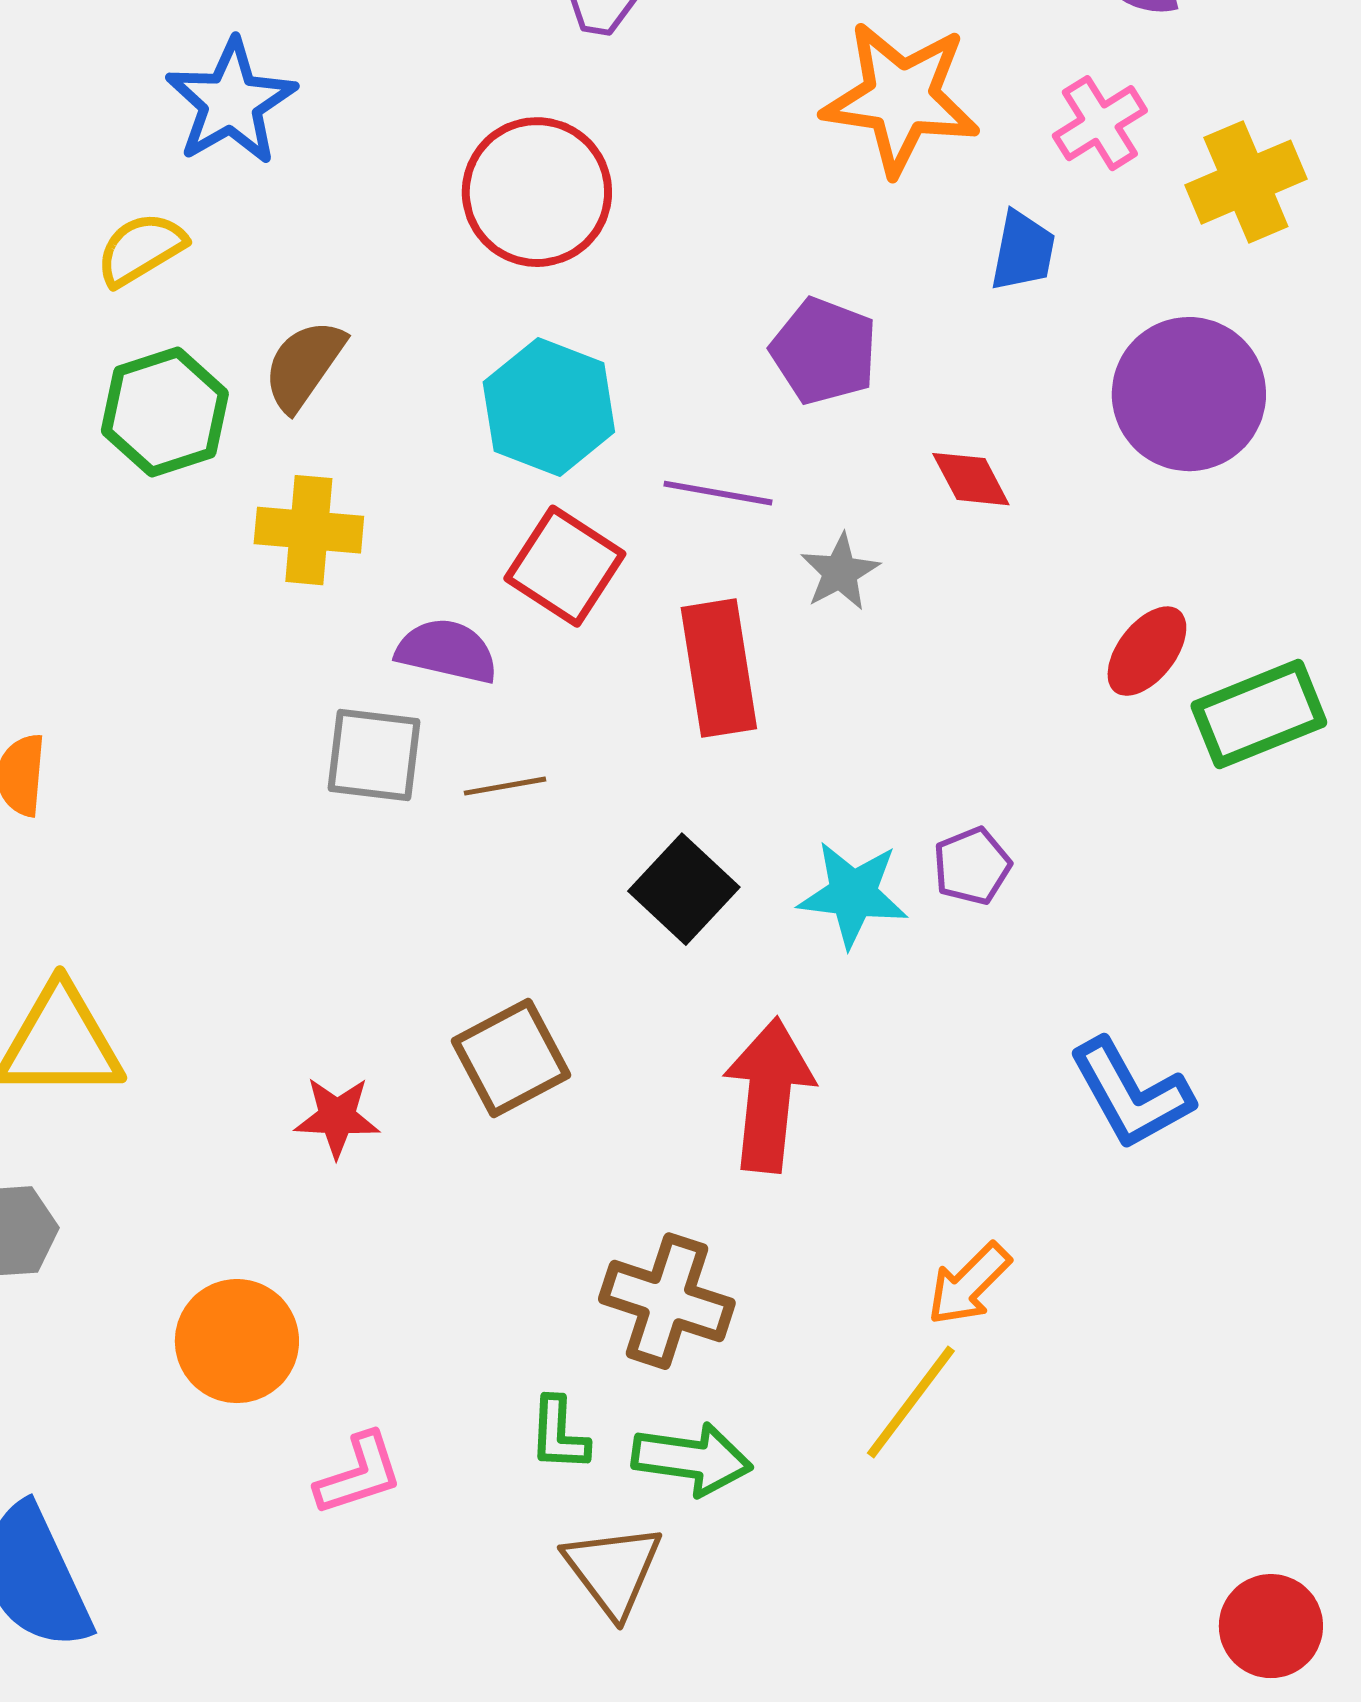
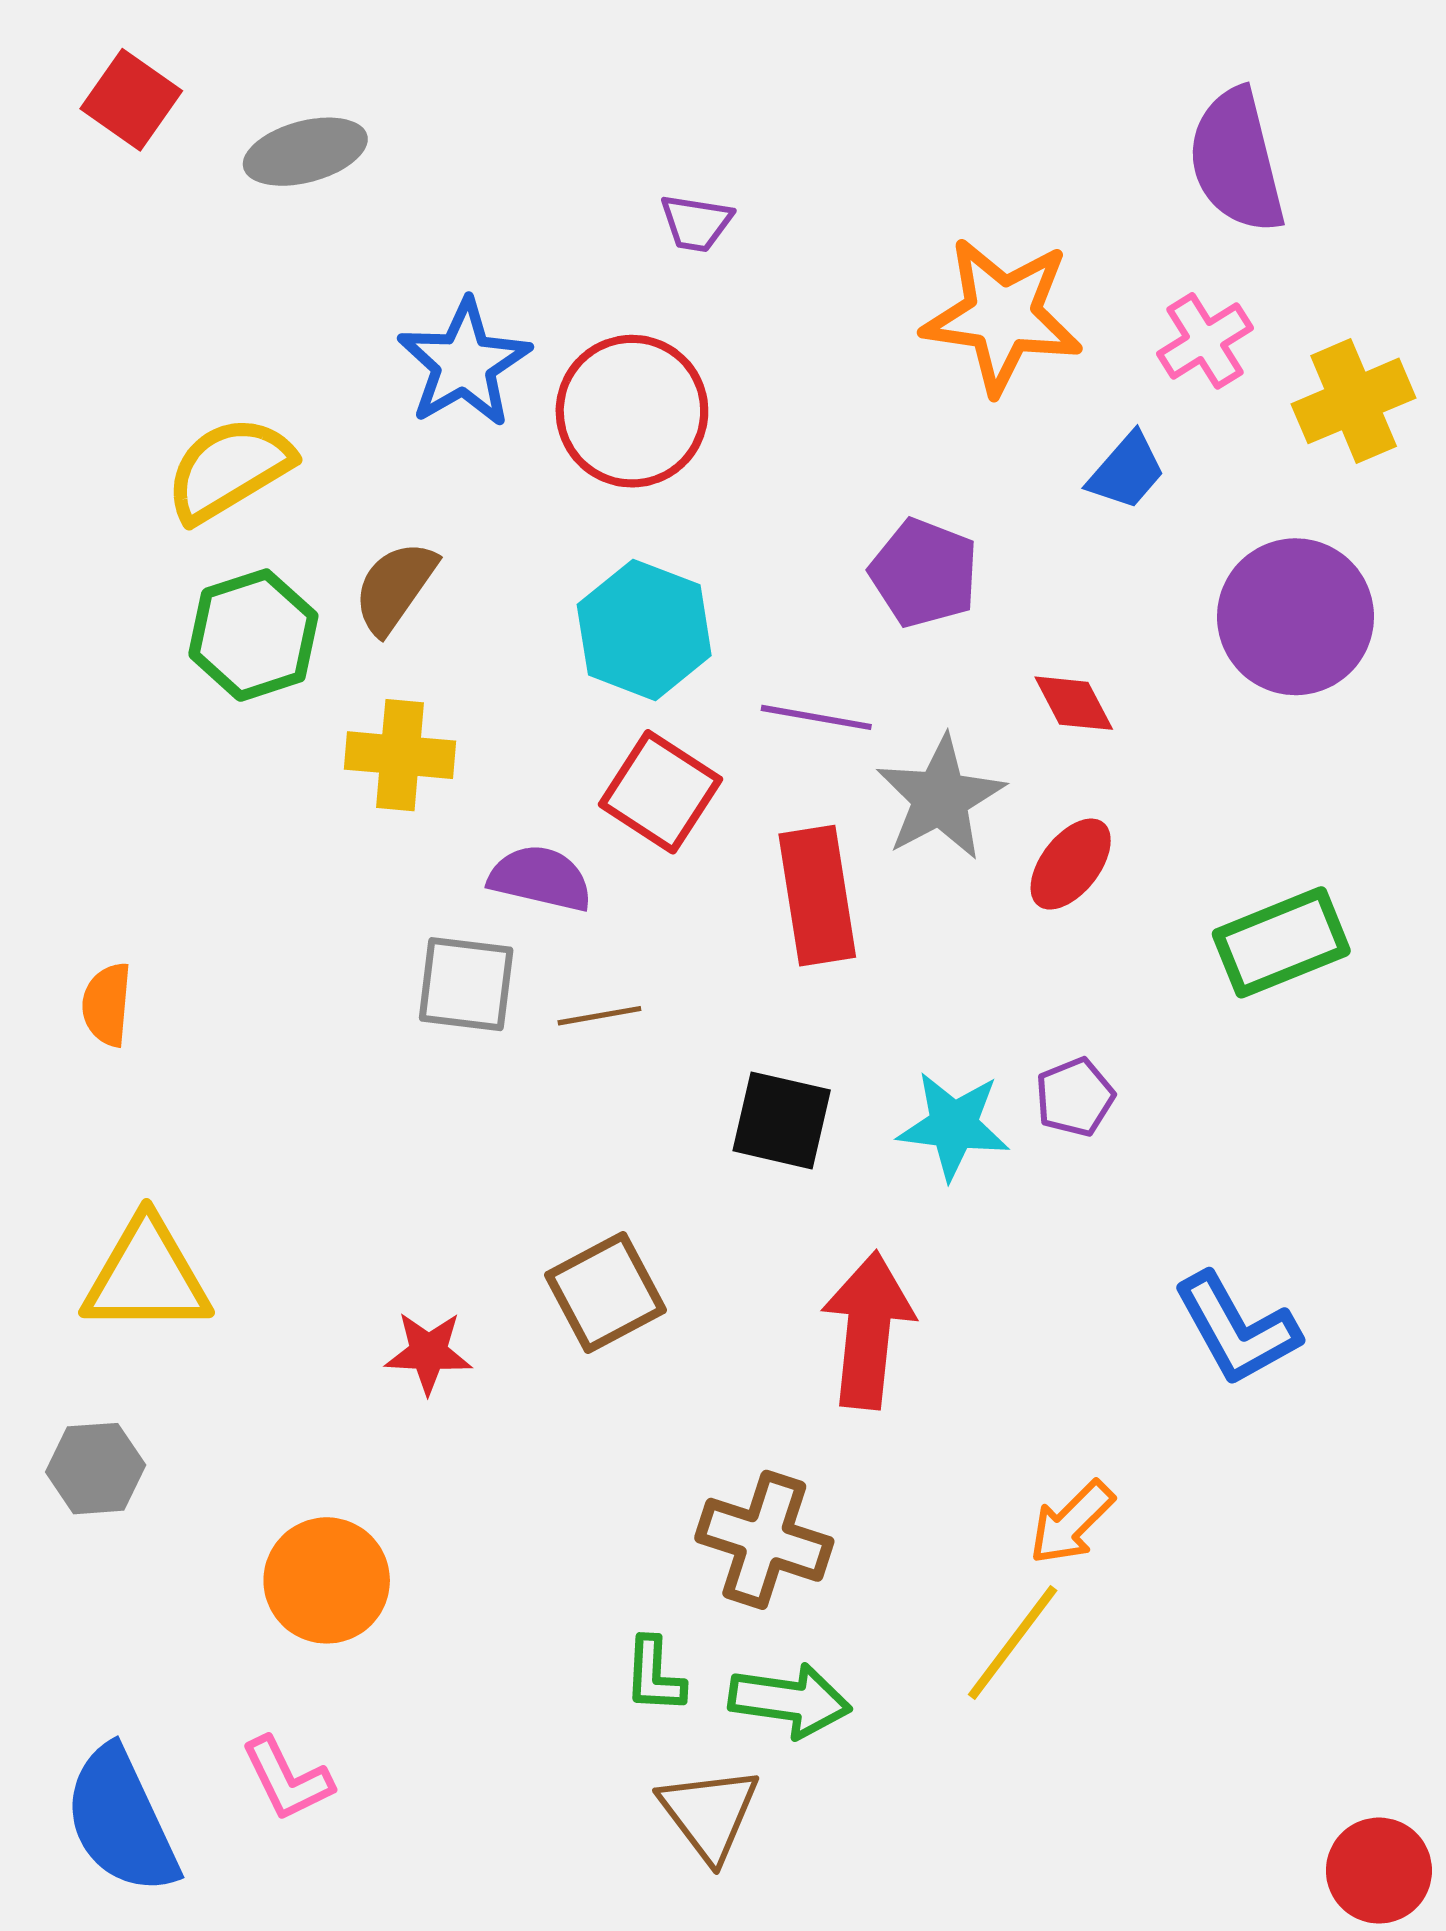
blue star: (231, 102) -> (464, 363), moved
yellow semicircle: (141, 249) -> (229, 469), size x1.4
blue trapezoid: (1023, 251) -> (1127, 471), turned 30
gray star: (840, 572) -> (940, 798), size x1.6
red ellipse: (1147, 651) -> (1071, 864), moved
green rectangle: (1259, 714) -> (1281, 942), moved
black square: (684, 889) -> (782, 1120), turned -30
pink L-shape: (359, 1474) -> (287, 1779), moved, turned 82

